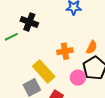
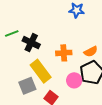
black cross: (29, 22) -> (31, 43), moved
orange semicircle: (92, 47) -> (91, 52), turned 32

